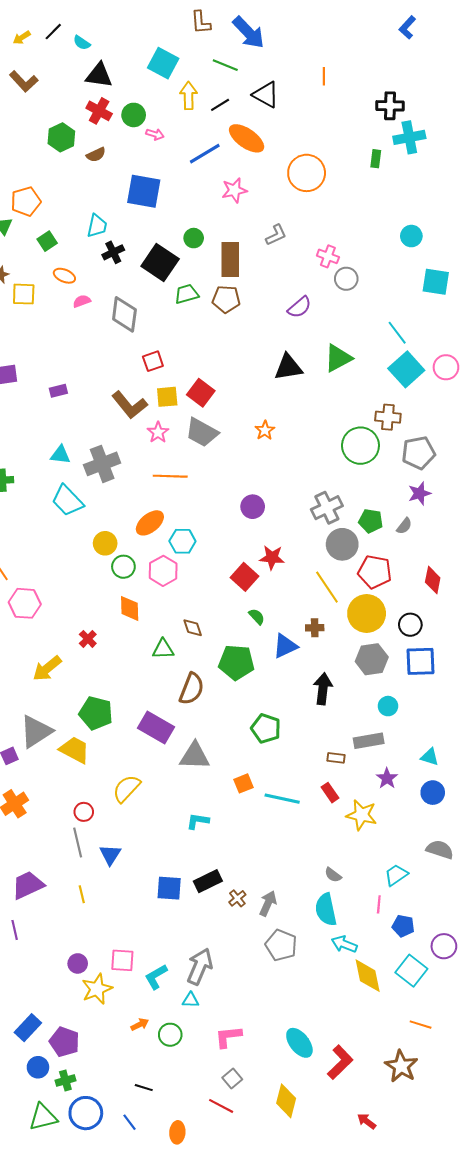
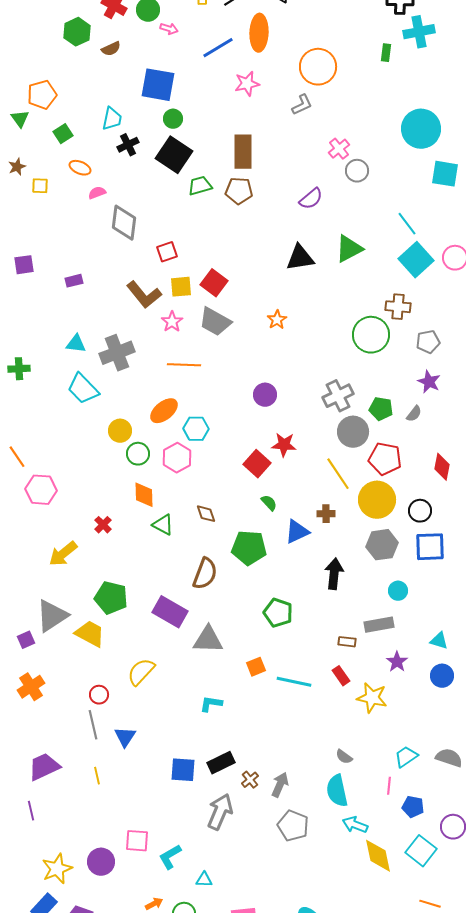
orange ellipse: (247, 138) -> (259, 33), turned 57
gray L-shape: (276, 235) -> (302, 105), moved
cyan circle: (411, 236) -> (421, 129), size x1.8
green circle: (194, 238) -> (173, 119), moved
pink cross: (328, 256) -> (339, 149), turned 30
yellow square: (24, 294) -> (40, 186), size x0.7
gray diamond: (124, 314) -> (124, 223), moved
gray pentagon: (418, 453) -> (428, 342), size x0.7
purple star: (419, 493) -> (429, 382), turned -30
green triangle: (163, 649) -> (163, 525), moved, turned 30
gray semicircle: (440, 850) -> (449, 758), moved
purple circle: (78, 963) -> (101, 862), moved, size x1.4
gray arrow: (200, 967) -> (220, 812), moved
yellow star: (97, 989) -> (57, 869), moved

